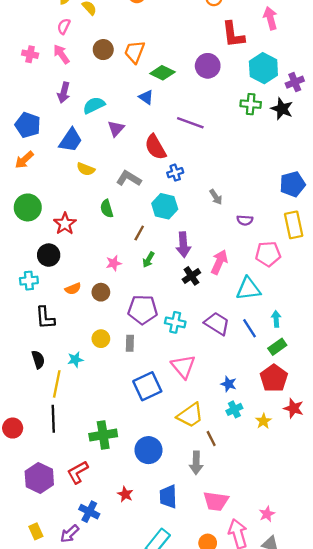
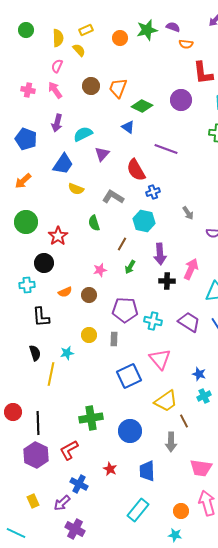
blue pentagon: (28, 125) -> (26, 139), moved
black cross: (191, 276) -> (167, 281), turned 35
black line: (53, 419) -> (38, 423), moved
pink trapezoid: (216, 501) -> (201, 468), moved

